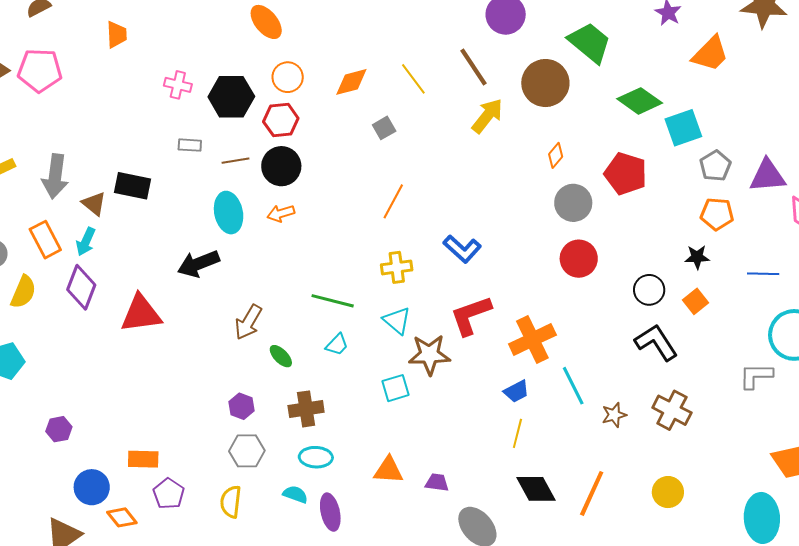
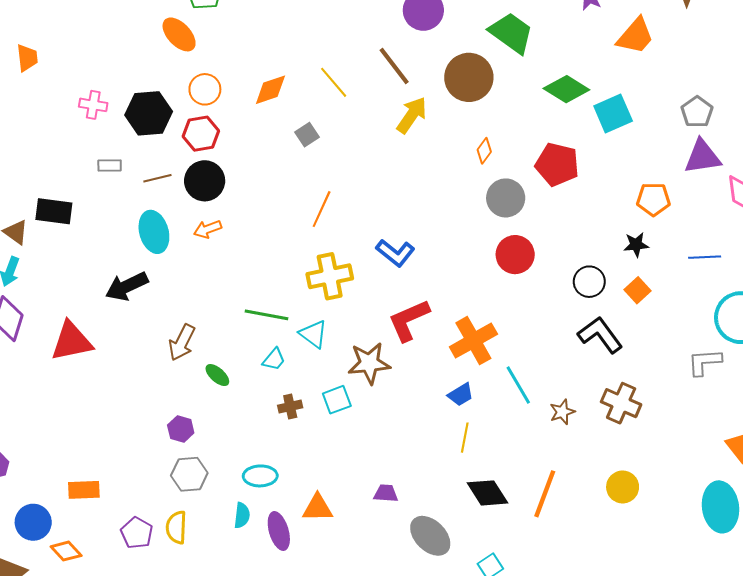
gray pentagon: (715, 166) -> (697, 112), moved
yellow cross: (397, 267) -> (330, 276), size x1.4
cyan triangle: (397, 321) -> (313, 334), moved
brown cross: (306, 409) -> (290, 407), moved, size x0.7
orange triangle: (388, 470) -> (318, 508), moved
purple pentagon: (169, 494) -> (137, 533), moved
cyan semicircle: (295, 494) -> (242, 515), turned 80

